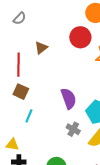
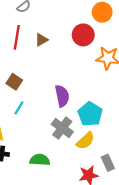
red line: (19, 65) -> (17, 37), moved
gray cross: (73, 129) -> (62, 128), size x1.5

